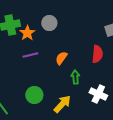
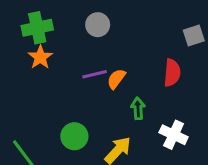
orange star: (27, 33) -> (40, 57), moved
purple line: (30, 55) -> (95, 74), moved

